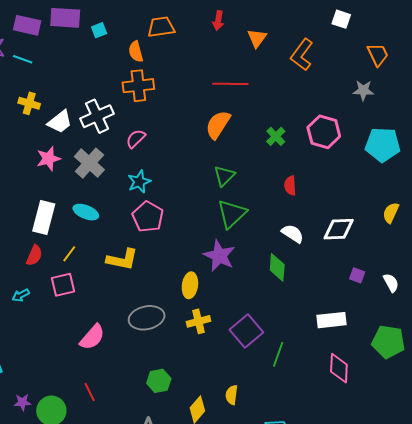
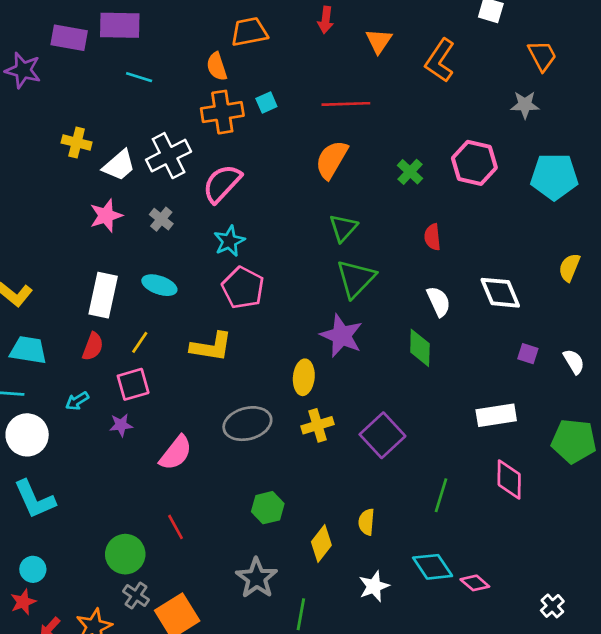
cyan square: (99, 30) -> (266, 103), moved
cyan line: (23, 59) -> (139, 77), moved
pink semicircle: (136, 139) -> (222, 183), size x1.5
gray cross: (89, 163) -> (161, 219), size x0.6
white diamond: (339, 229) -> (500, 293), turned 72
white semicircle: (293, 234) -> (439, 301), turned 35
green line: (278, 354) -> (441, 495), moved
purple star: (23, 402) -> (121, 425), moved

